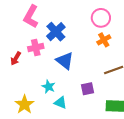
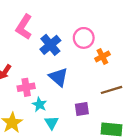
pink circle: (101, 18) -> (84, 38), moved
pink cross: (36, 48) -> (26, 87), moved
cyan triangle: (60, 103) -> (52, 123), turned 32

